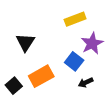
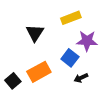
black triangle: (25, 42) -> (35, 33), moved
purple star: (92, 43) -> (87, 41), turned 30

